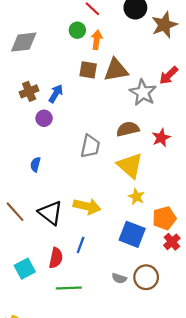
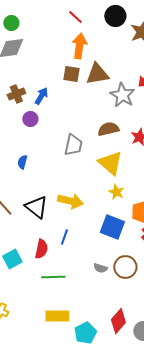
green circle: (77, 30) -> (11, 23), moved
orange arrow: (97, 40) -> (79, 46), size x1.4

